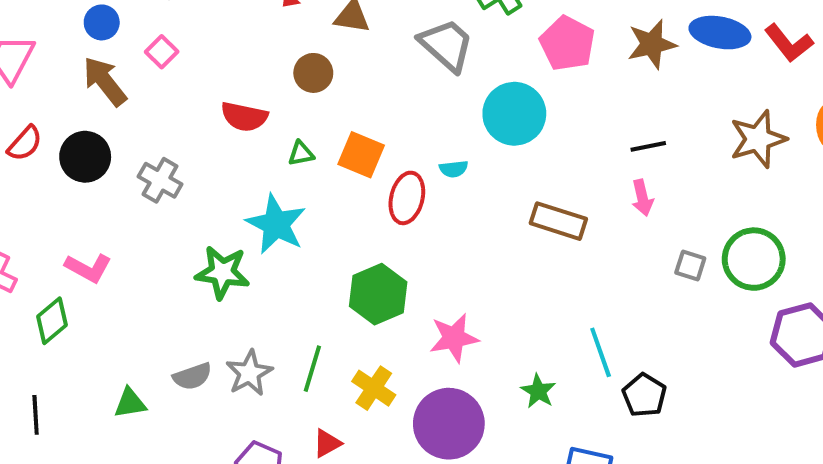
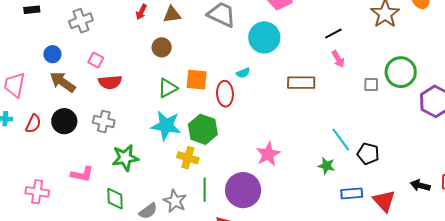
pink square: (162, 52) -> (96, 60), moved
red semicircle: (244, 117) -> (110, 82), moved
green triangle: (301, 154) -> (168, 88), size x1.5
green star: (222, 272) -> (125, 158), moved
green hexagon: (378, 294) -> (203, 129), moved
green diamond: (52, 321) -> (115, 199), moved, turned -35
yellow cross: (374, 388) -> (188, 158), moved
green star: (538, 391) -> (326, 166), moved
purple circle: (449, 424) -> (243, 190), moved

